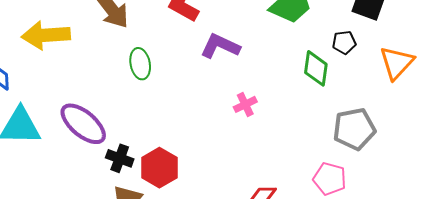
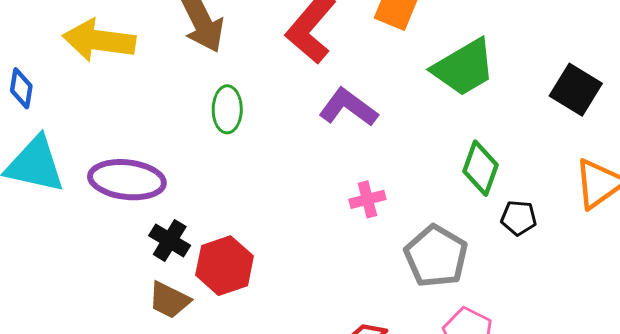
black pentagon: (344, 42) -> (519, 218), moved
purple ellipse: (83, 124) -> (127, 180), turned -45
gray pentagon: (354, 129) -> (436, 256), moved, turned 30

